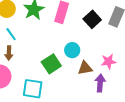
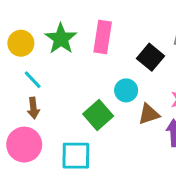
black square: (92, 19) -> (150, 57), moved

